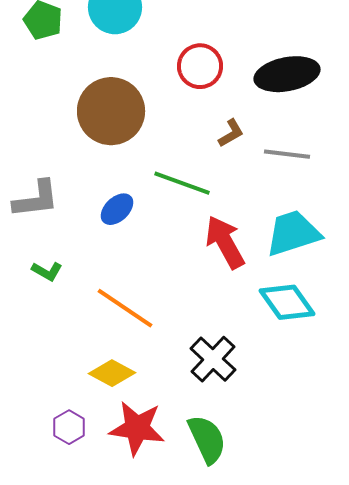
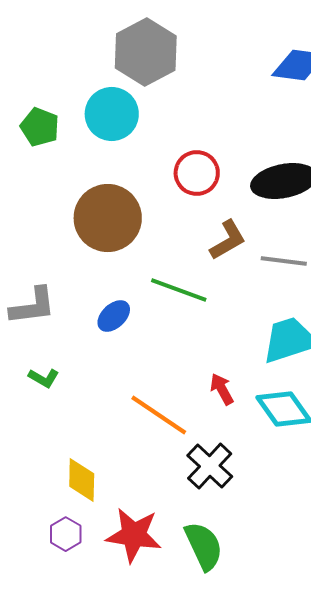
brown L-shape: (231, 133) -> (228, 240), size x1.4
red arrow: (225, 242) -> (222, 389), moved, size x0.6
orange line: (125, 308) -> (159, 415), moved
yellow diamond: (112, 373) -> (82, 480), moved, turned 63

